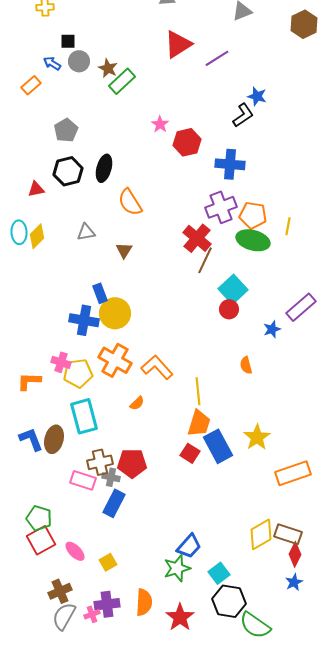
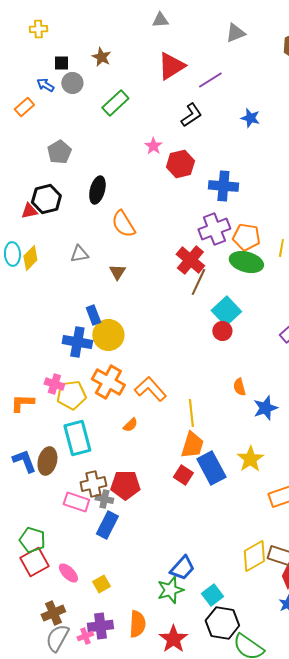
brown star: (108, 68) -> (101, 57), moved
black L-shape: (243, 115) -> (191, 115), moved
black hexagon: (68, 171) -> (46, 199), moved
blue star: (272, 329) -> (265, 408), moved, size x1.4

